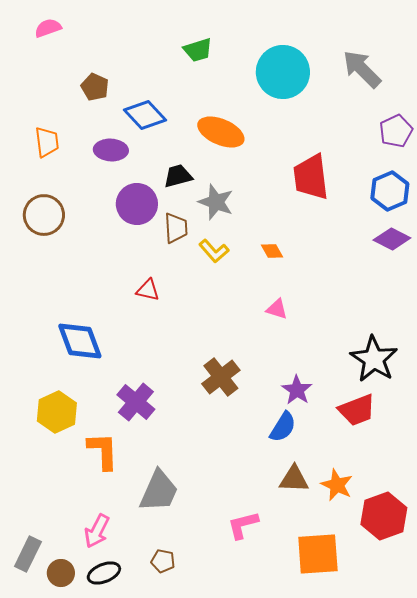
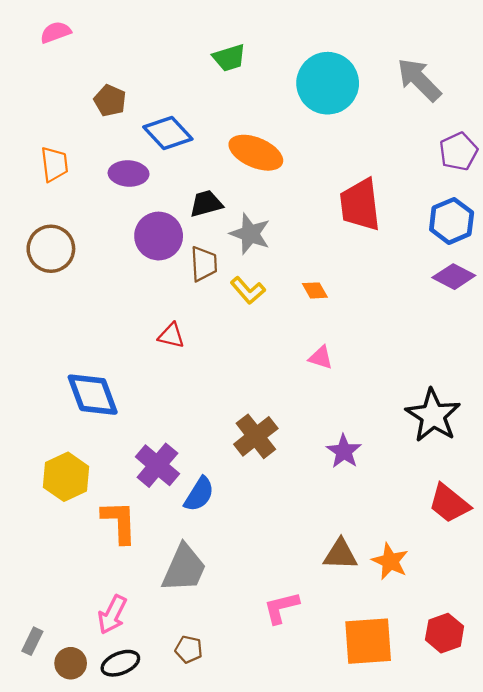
red trapezoid: (357, 410) -> (449, 503), moved, turned 60
blue semicircle: (283, 427) -> (199, 494), moved
red hexagon: (384, 516) -> (445, 633), moved, size x0.7
gray rectangle: (28, 554) -> (32, 641), size x0.7

